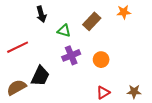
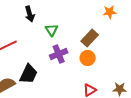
brown rectangle: (92, 21) -> (90, 38), moved
green triangle: (64, 31) -> (52, 30), turned 40

